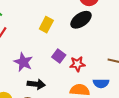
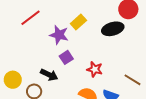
purple square: (59, 56) -> (66, 57), moved
purple star: (23, 62) -> (59, 35), moved, turned -30

